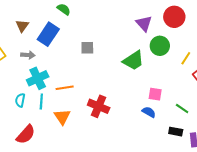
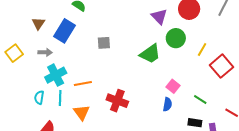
pink square: (155, 94) -> (173, 86), turned 32
blue semicircle: (149, 112) -> (167, 104), turned 72

